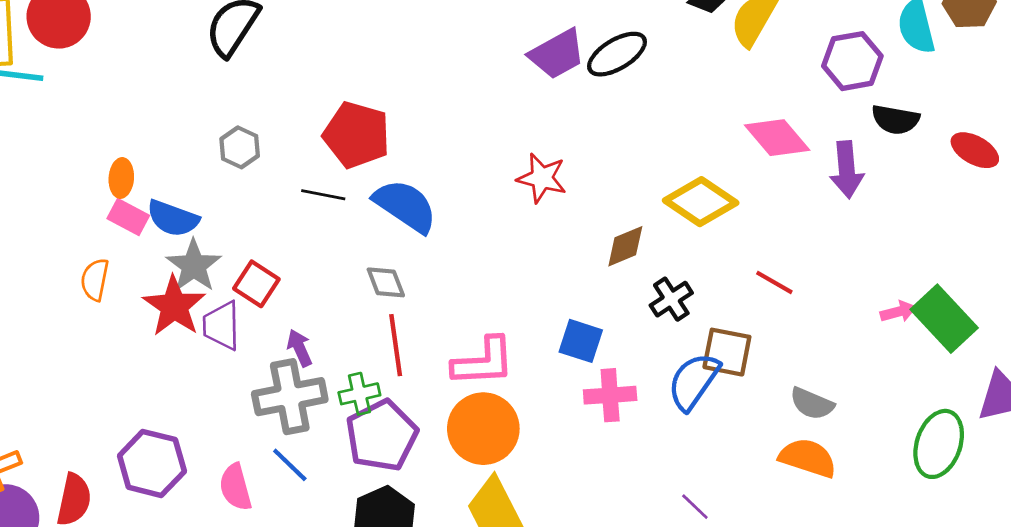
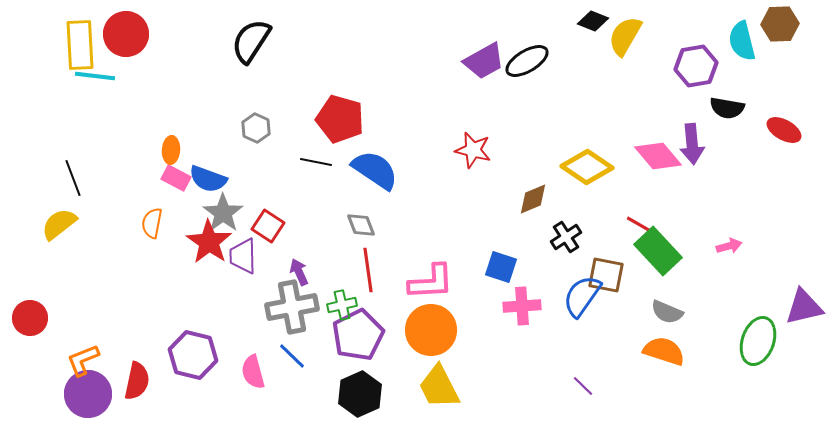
pink diamond: (777, 138) -> (658, 156), moved
green rectangle: (944, 319) -> (658, 251), moved

